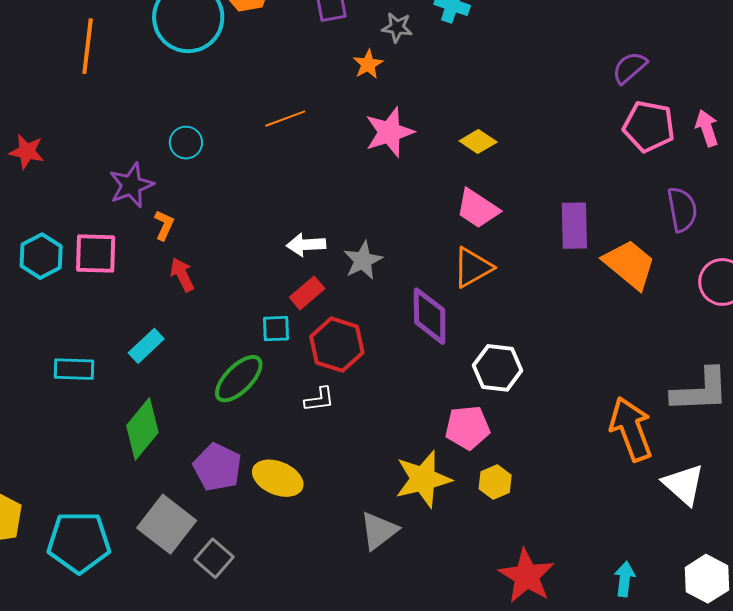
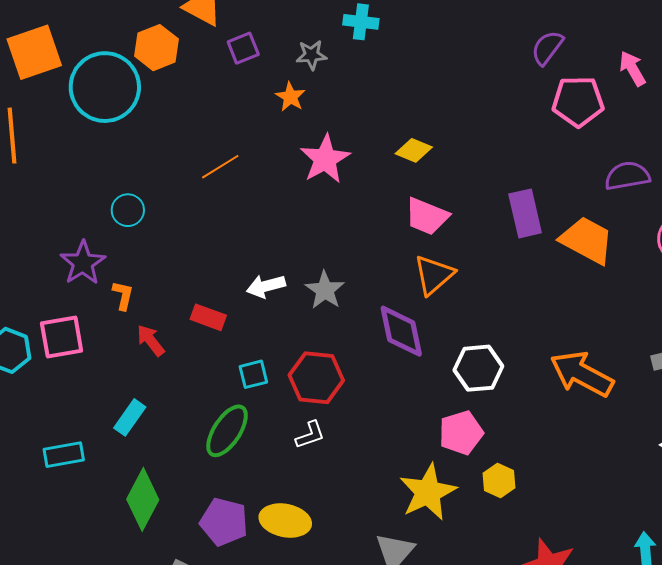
pink arrow: (707, 128) -> (632, 69), moved
purple semicircle: (682, 209) -> (627, 176), turned -78
red rectangle: (307, 293) -> (208, 317), moved, turned 72
orange arrow: (631, 429) -> (582, 374), moved, turned -30

